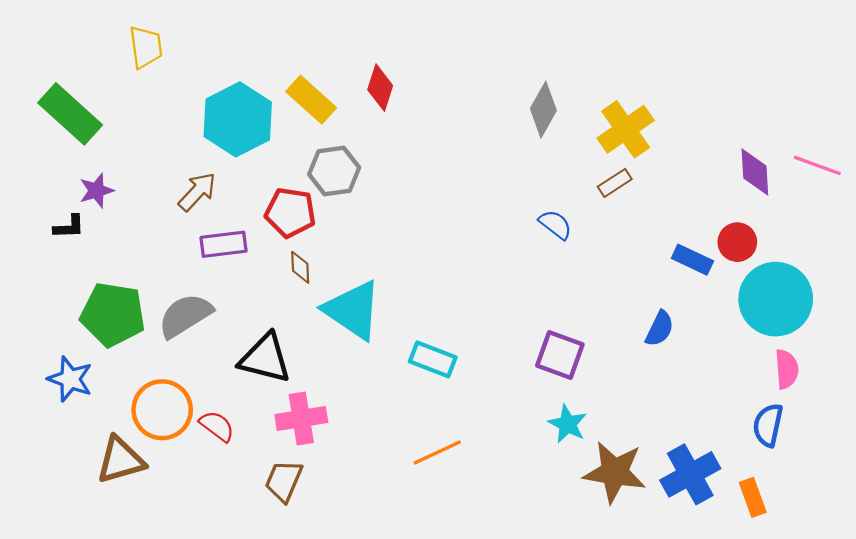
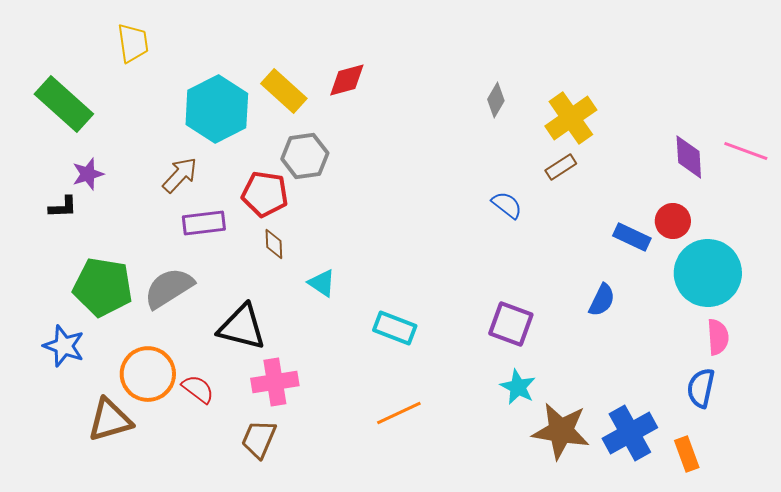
red diamond: (380, 88) -> (347, 80), turned 57
gray diamond: (543, 110) -> (496, 100), size x0.7
cyan triangle: (353, 310) -> (322, 283), size x0.5

